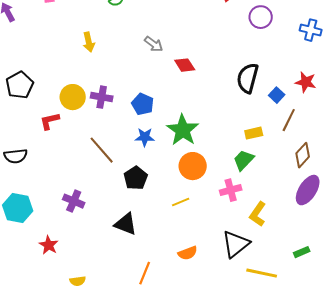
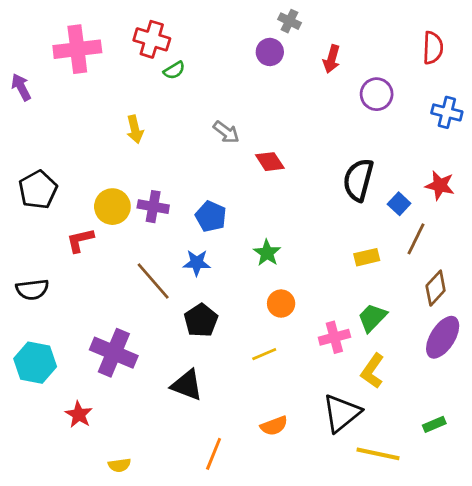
green star: (183, 130) -> (267, 253), size x0.6
blue star: (145, 137) -> (197, 263), moved
green trapezoid: (244, 160) -> (372, 318), moved
orange circle: (193, 166) -> (281, 304), size x0.7
purple cross: (74, 201) -> (114, 353), size x1.5

